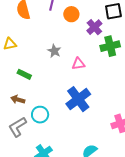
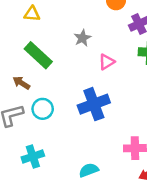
pink triangle: (78, 64) -> (107, 62), turned -40
green rectangle: (24, 74) -> (38, 55), size x1.6

